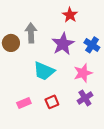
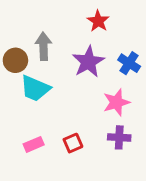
cyan trapezoid: (44, 71) -> (35, 88), moved
purple cross: (85, 98) -> (119, 137), turned 35

